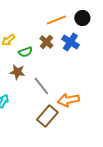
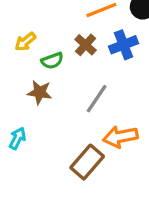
blue cross: (70, 42) -> (124, 45), turned 36
gray line: (41, 86) -> (97, 99), moved, turned 72

